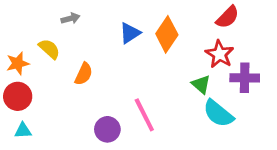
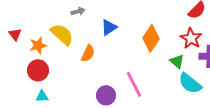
blue triangle: (130, 33) -> (109, 27), moved
orange diamond: (167, 34) -> (151, 38), moved
yellow semicircle: (49, 49) -> (62, 34), size x1.4

